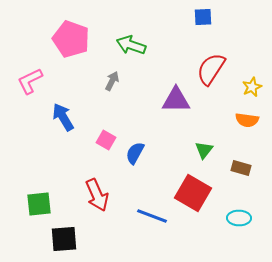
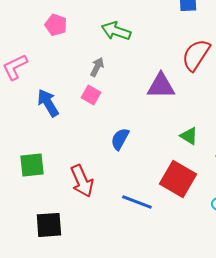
pink pentagon: (71, 39) -> (56, 25), size x0.6
pink square: (106, 140) -> (91, 95), moved
green triangle: (204, 150) -> (189, 136), turned -36
green square: (39, 204) -> (32, 165), moved

